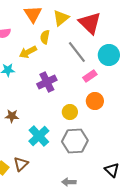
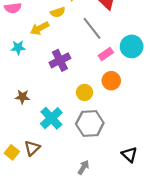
yellow semicircle: (45, 37) -> (58, 12), turned -120
cyan circle: (109, 55) -> (132, 46), moved
gray arrow: (69, 182) -> (83, 167), turned 120

